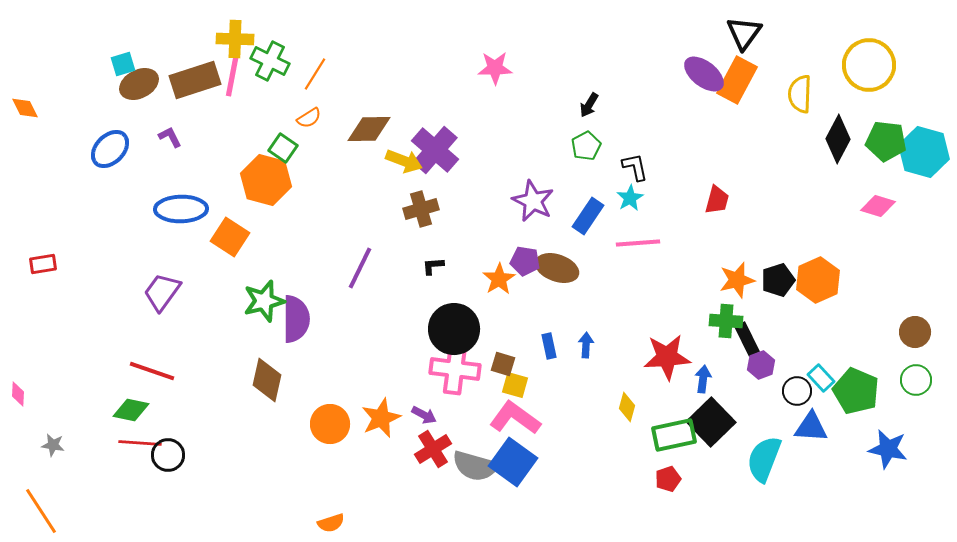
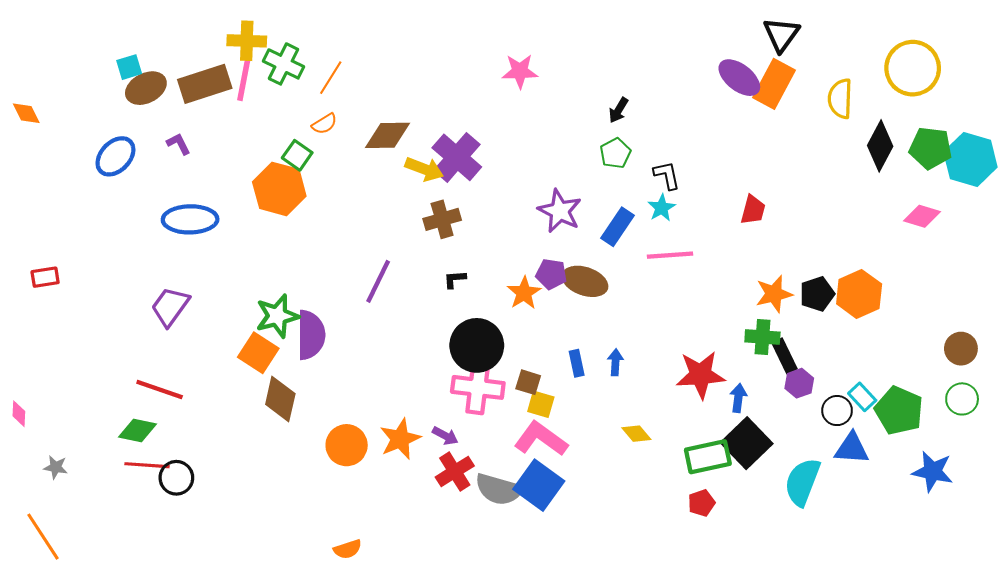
orange square: (230, 237) -> (258, 353), moved
yellow diamond: (627, 407) -> (636, 434), moved, turned -56

